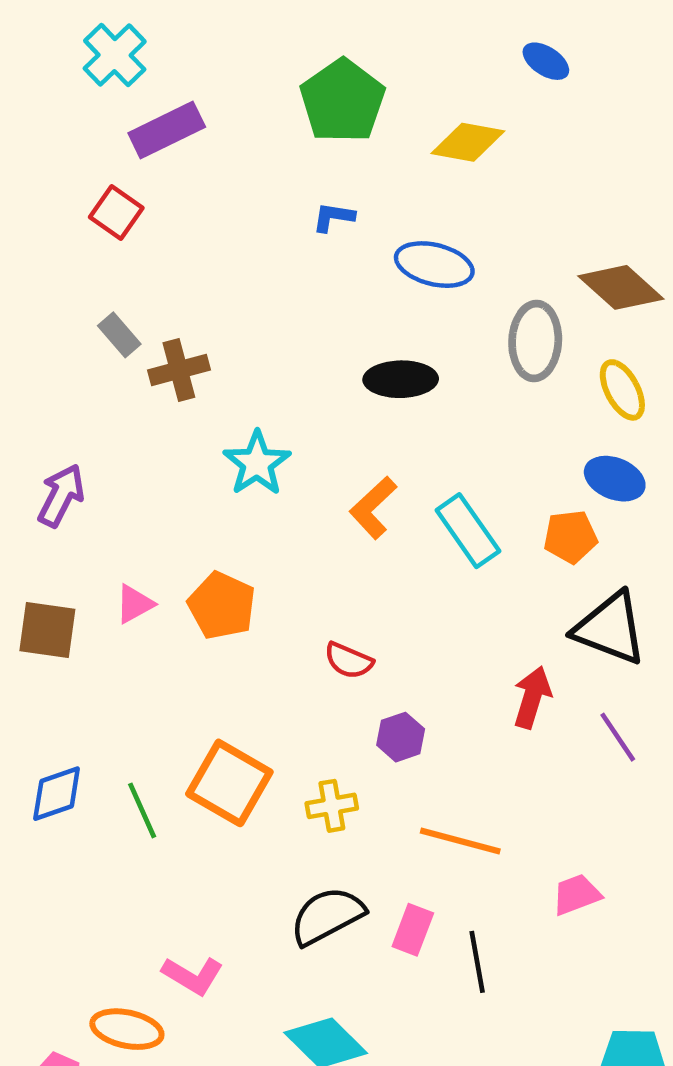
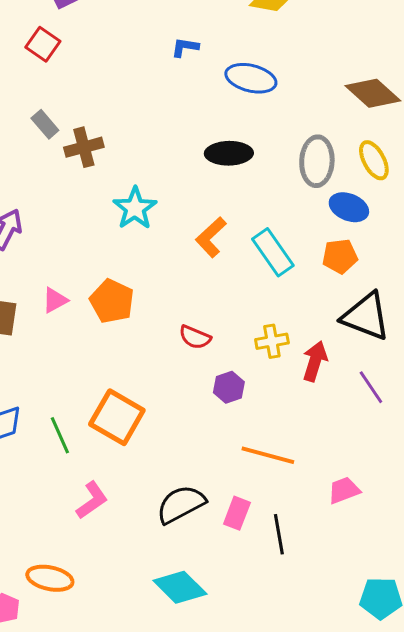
gray ellipse: (535, 341) -> (317, 161), moved
blue ellipse: (615, 479) -> (349, 207), moved
yellow cross: (332, 806) -> (272, 341), moved
pink L-shape: (193, 976) -> (92, 500), moved, turned -66

